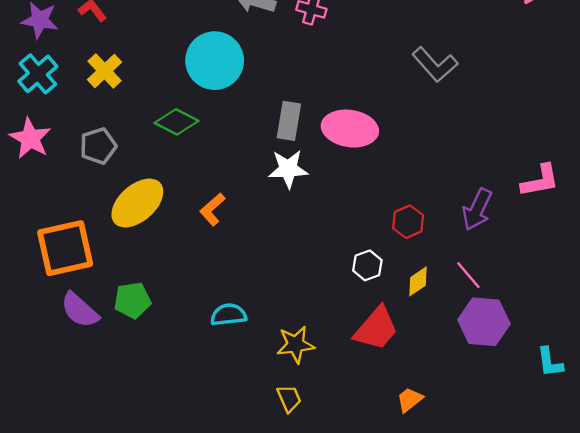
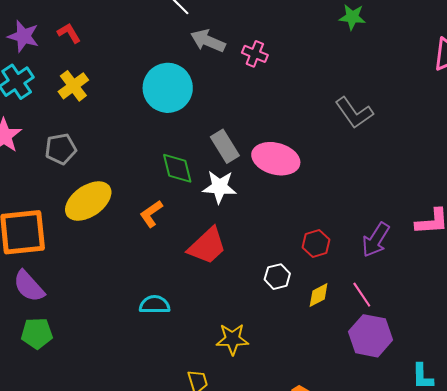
gray rectangle: (289, 121) -> (225, 146), turned -48
green diamond: (176, 122) -> (177, 168), moved, turned 42
green pentagon: (132, 300) -> (37, 333), moved
red trapezoid: (376, 329) -> (207, 246), moved
yellow star: (296, 345) -> (232, 339), moved

